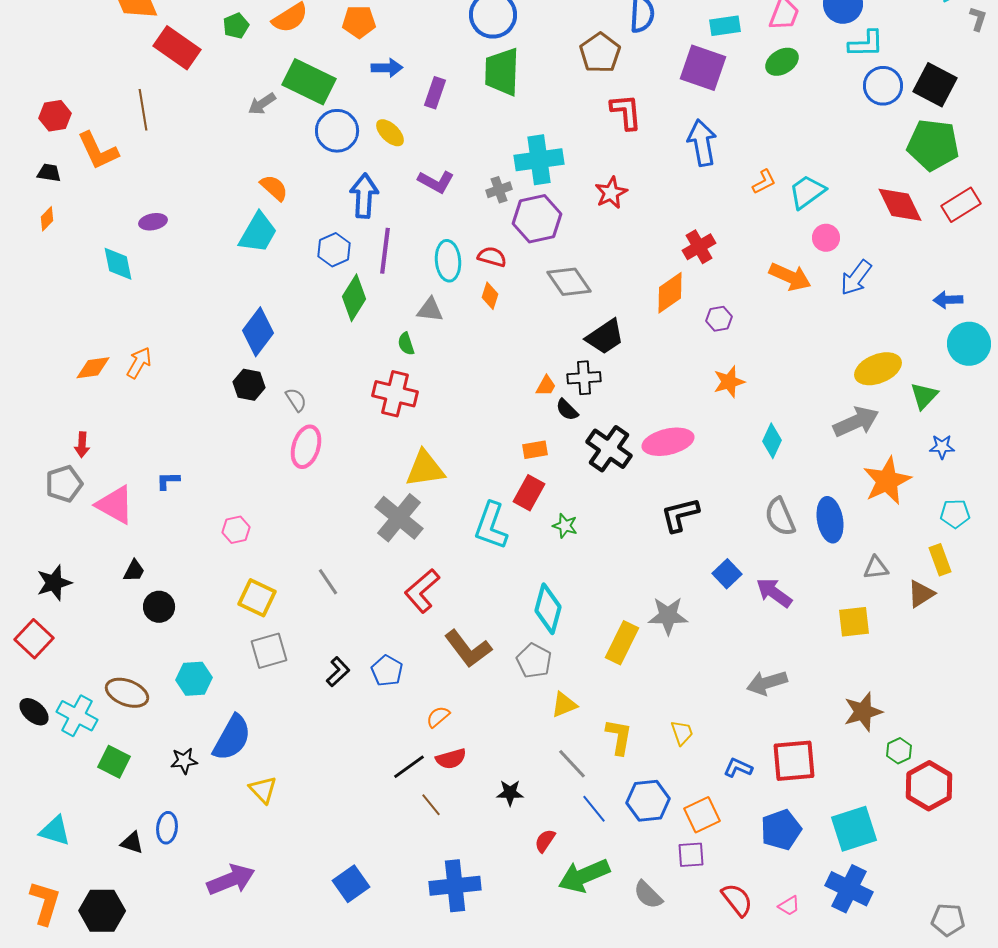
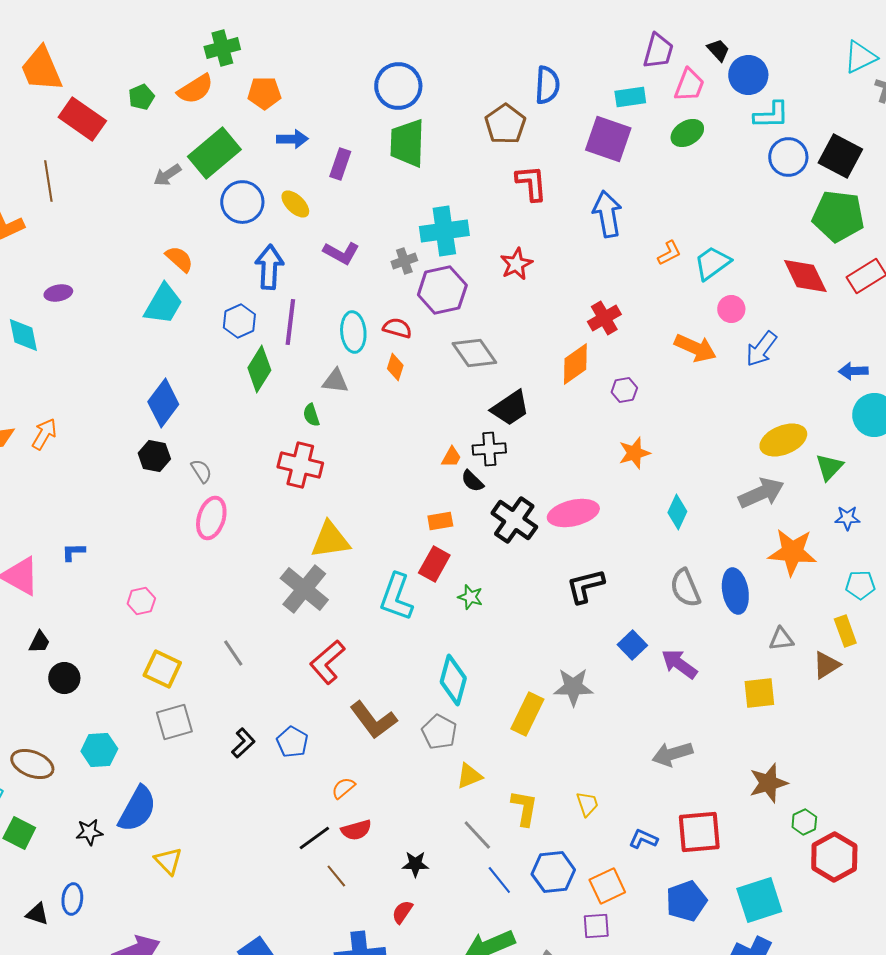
green rectangle: (309, 82) -> (214, 153), turned -66
orange star: (887, 481) -> (792, 552), turned 30
red semicircle: (545, 841) -> (402, 912), moved

